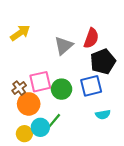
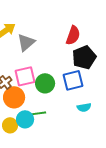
gray triangle: (64, 46) -> (26, 42), moved
green line: (54, 121) -> (38, 113), turned 42

